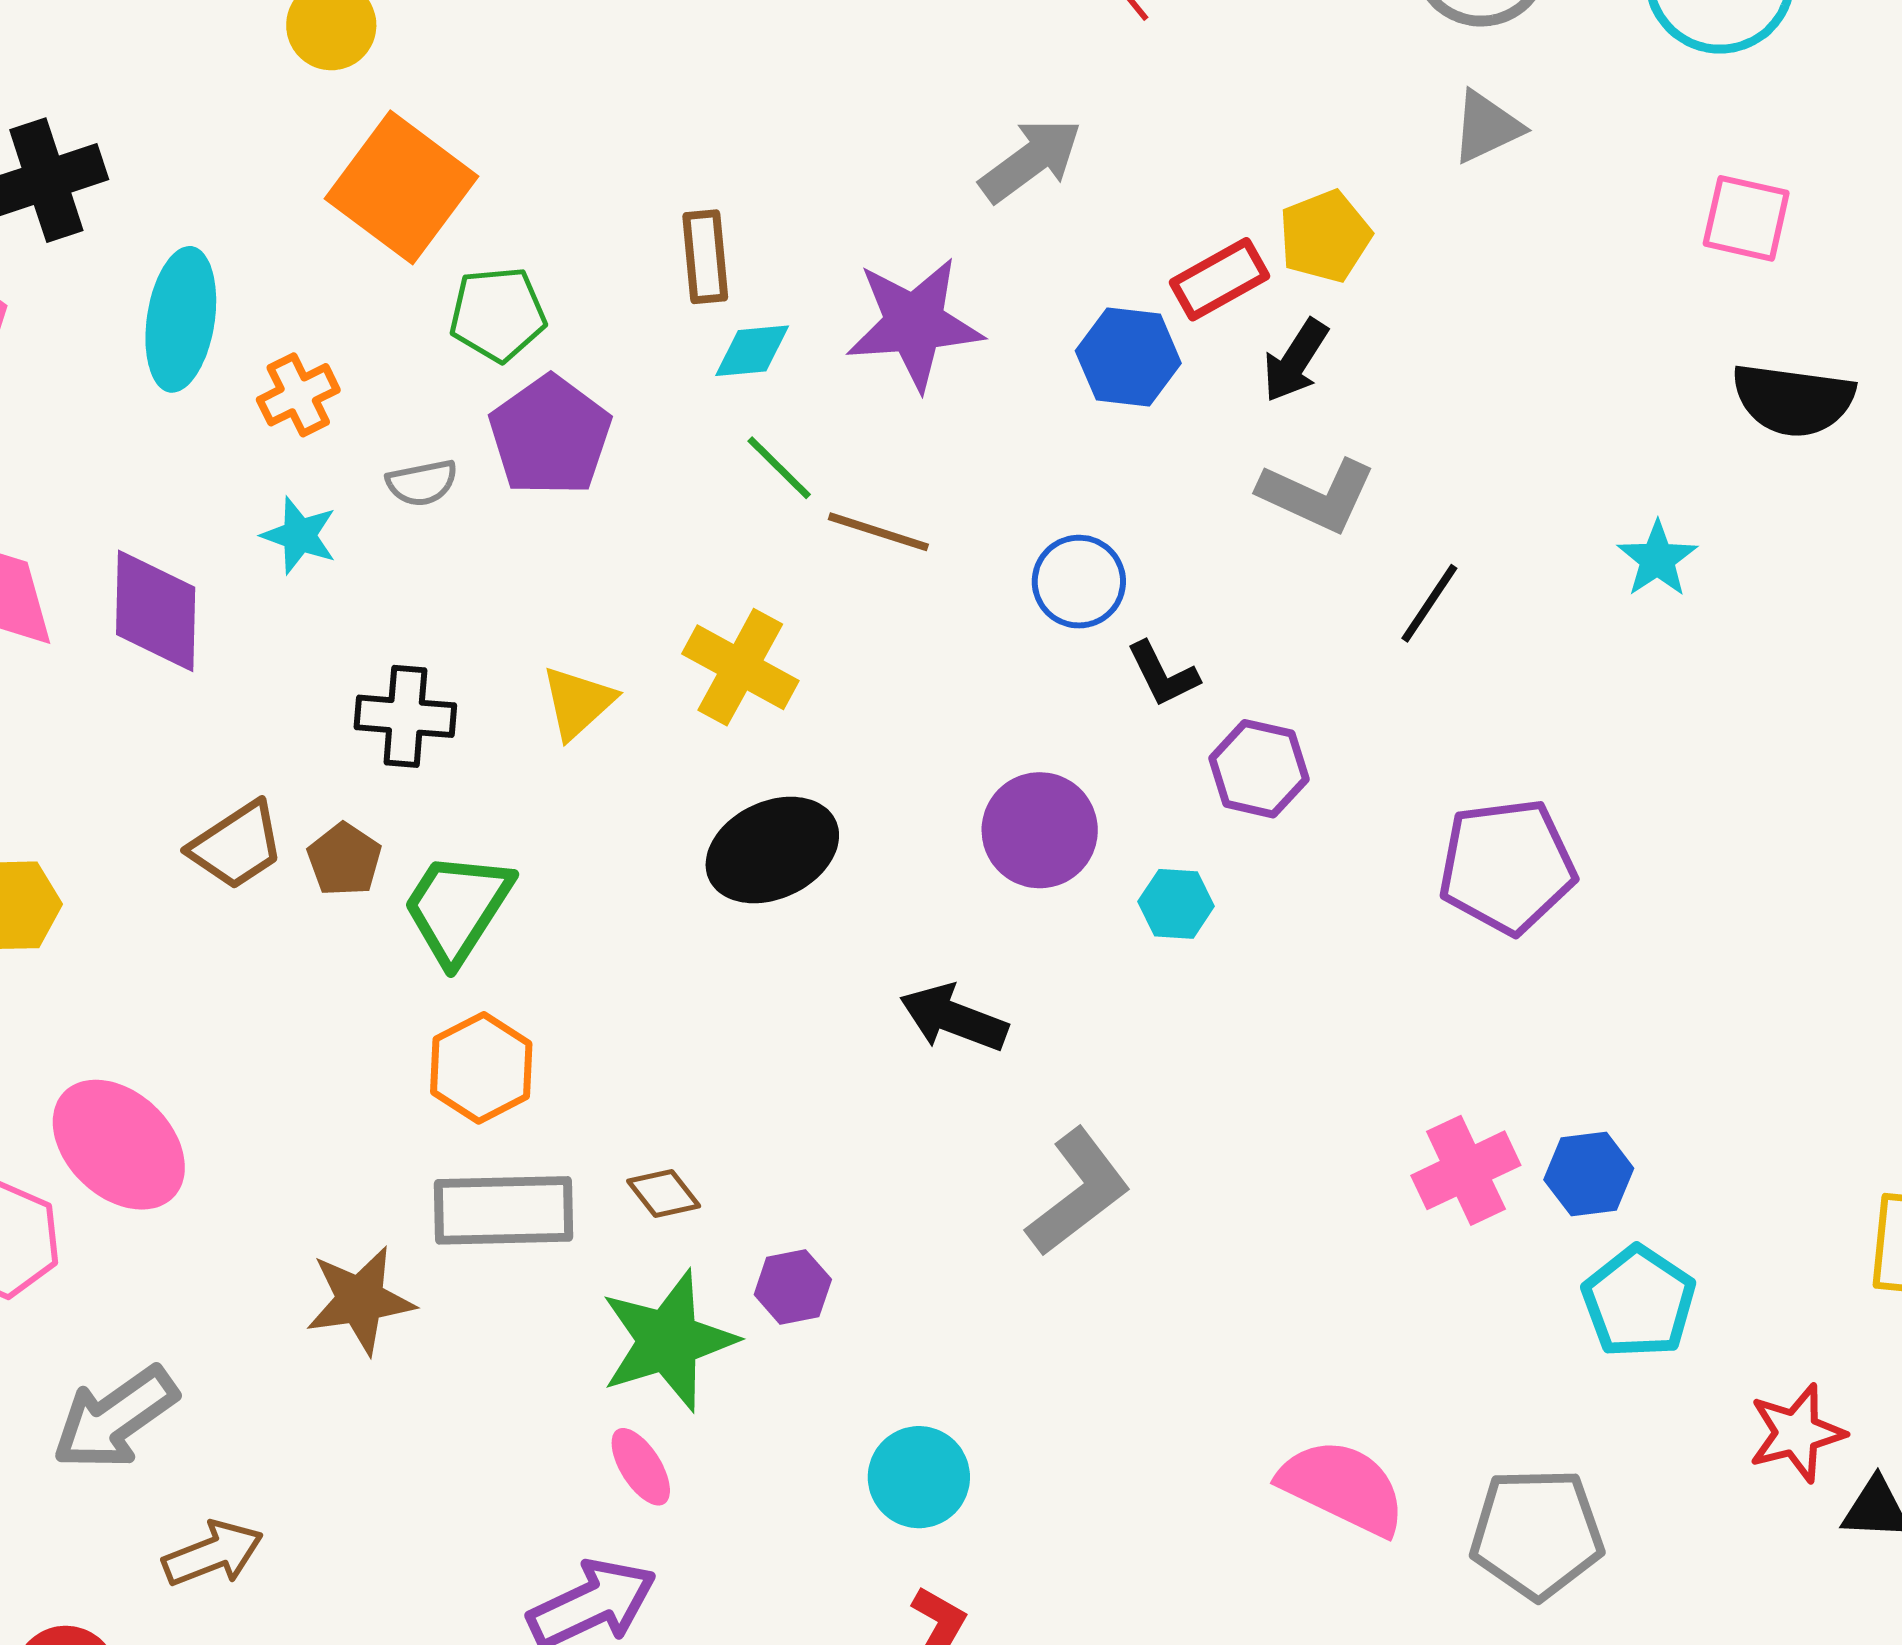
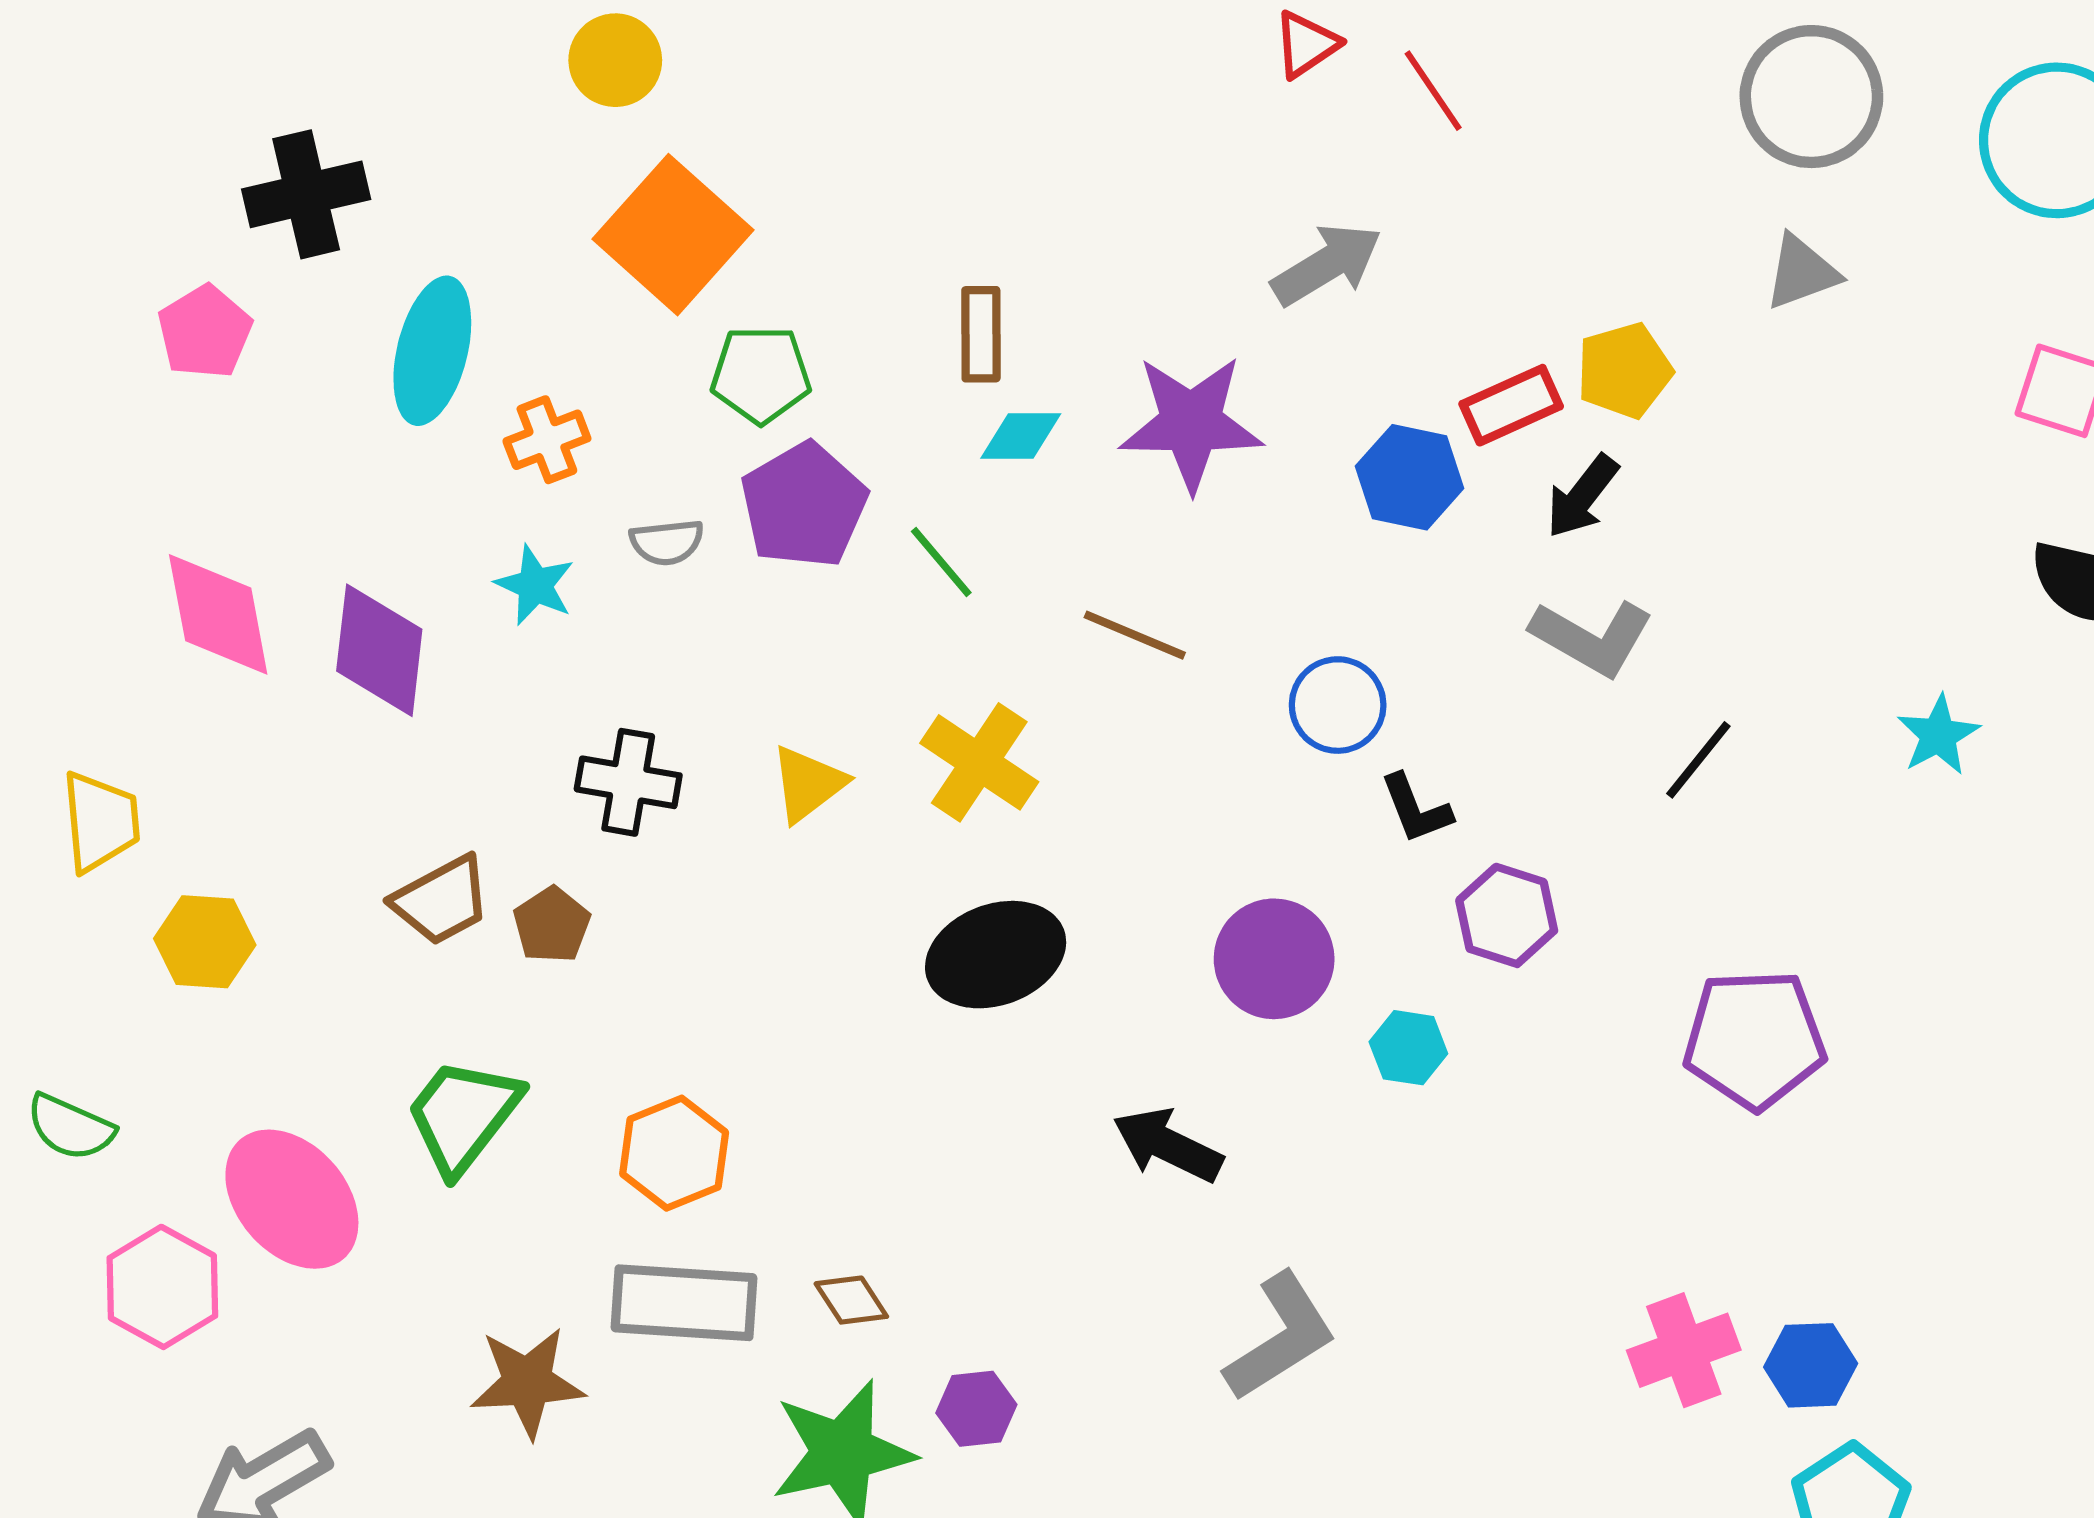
green line: (779, 468) -> (941, 562), moved
green trapezoid: (457, 907) -> (463, 1115), moved

